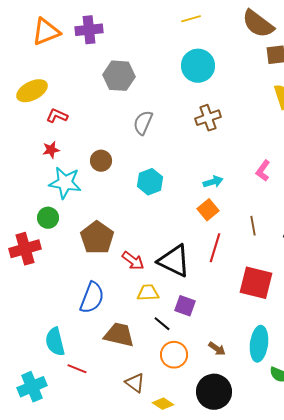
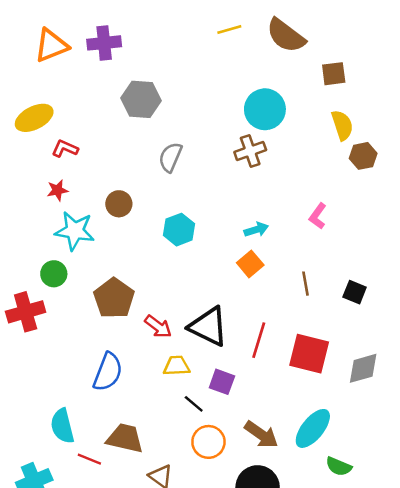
brown semicircle: (258, 24) -> (286, 36), moved
cyan circle: (198, 66) -> (265, 109), moved
red line: (215, 248) -> (259, 340), moved
brown trapezoid: (119, 335) -> (125, 438), moved
cyan ellipse: (259, 344) -> (313, 428), turned 32
brown arrow: (217, 349) -> (261, 435), size x1.6

